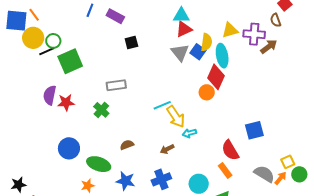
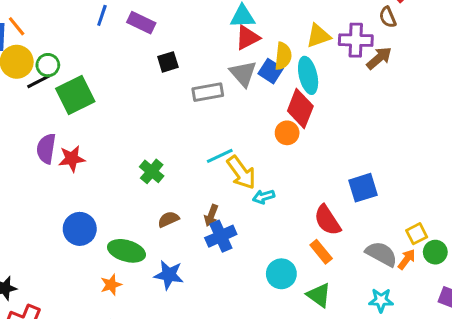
gray rectangle: (116, 85) -> (208, 92), moved
green cross: (101, 110) -> (152, 171), moved
brown arrow: (167, 149) -> (211, 215), moved, turned -40
blue cross: (161, 179) -> (221, 236), moved

